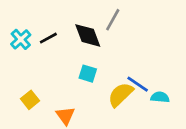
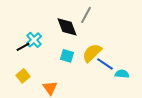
black line: (48, 38) -> (23, 47), moved
cyan cross: (21, 39) -> (34, 40), moved
yellow semicircle: (121, 95) -> (92, 53), moved

